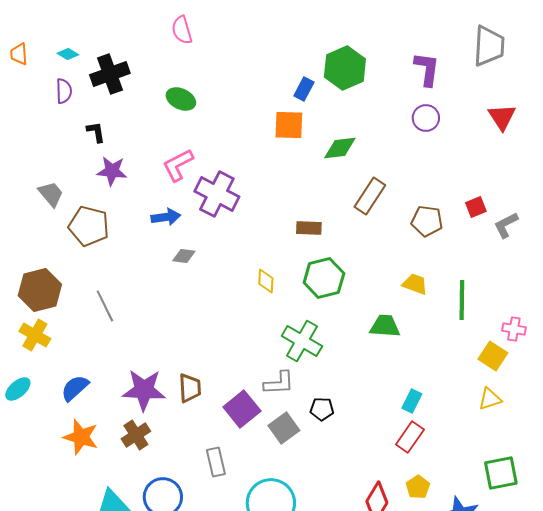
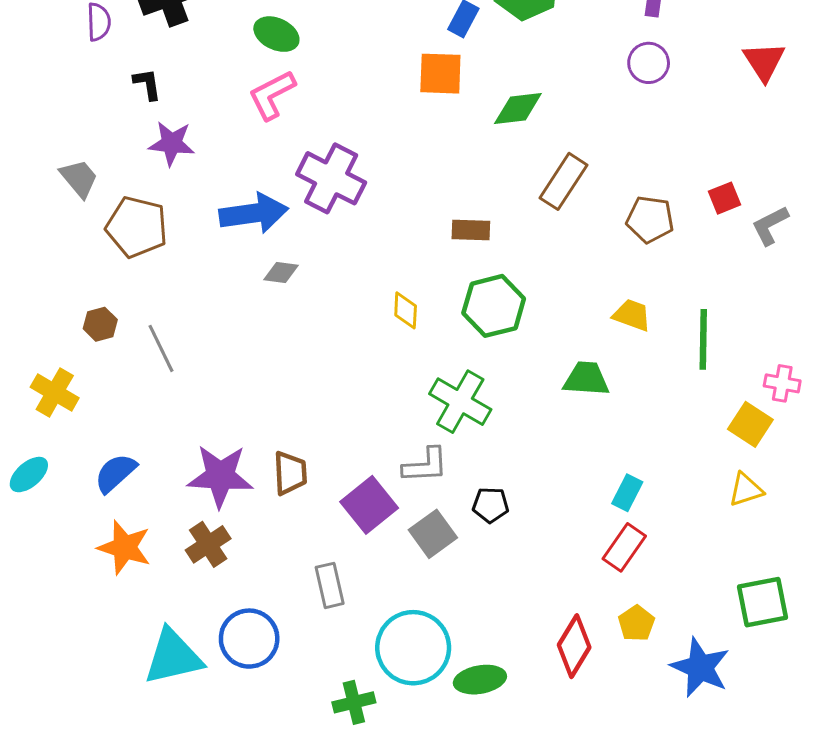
pink L-shape: (178, 165) -> (272, 95), moved
blue arrow: (166, 217) -> (254, 213), size x1.5
brown hexagon: (40, 290) -> (100, 324), moved, size x0.5

